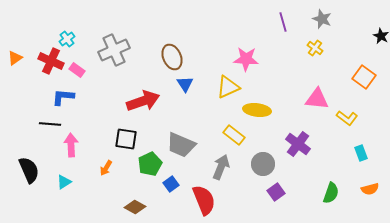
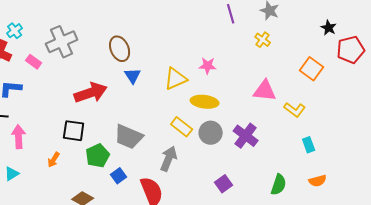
pink star: (246, 59) -> (208, 66), moved, size x0.7
pink rectangle: (77, 70) -> (34, 62), moved
gray circle: (263, 164) -> (211, 133), moved

